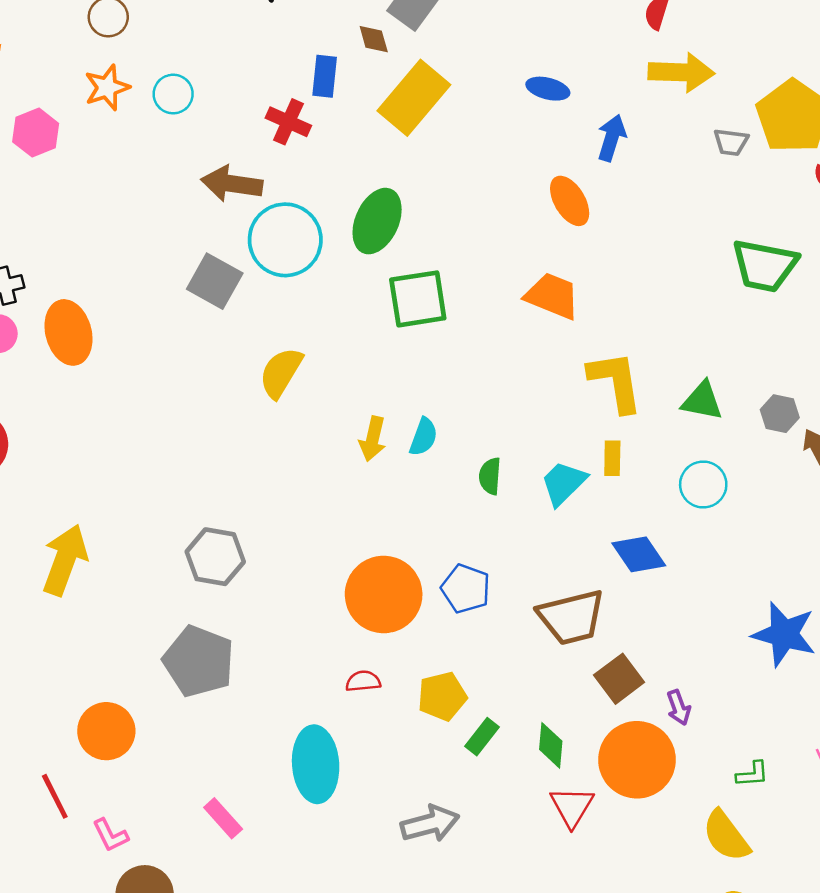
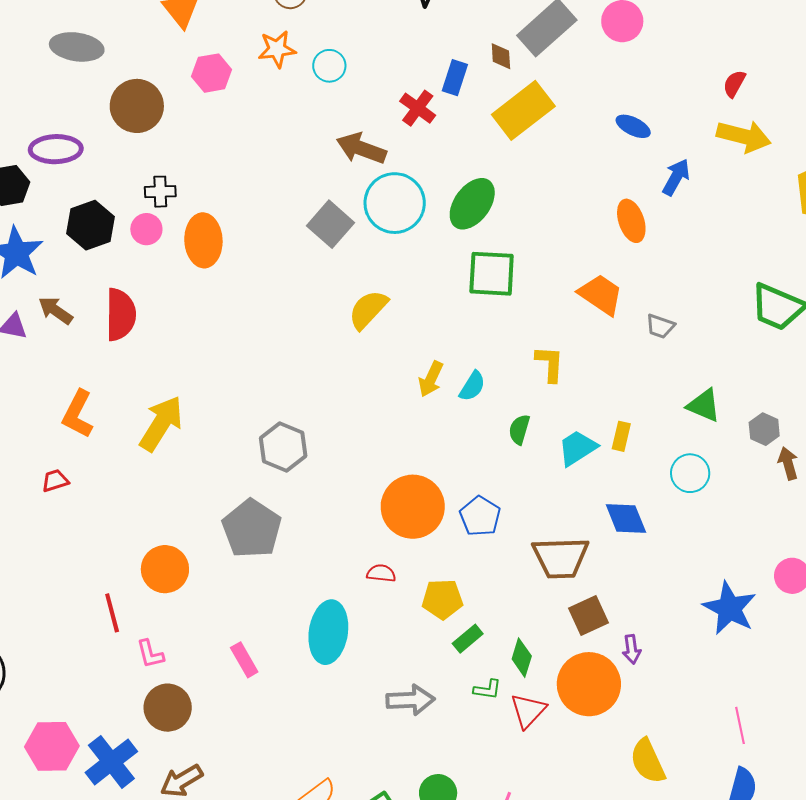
gray trapezoid: (731, 142) -> (660, 326), moved
yellow L-shape: (615, 382) -> (550, 364), moved, size x0.7
green L-shape: (752, 774) -> (487, 690), moved

